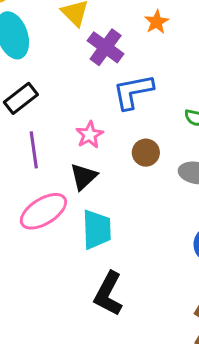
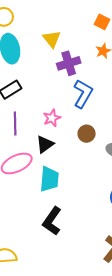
purple cross: (106, 47) -> (69, 63), turned 30
blue L-shape: (133, 92) -> (83, 94), turned 124

